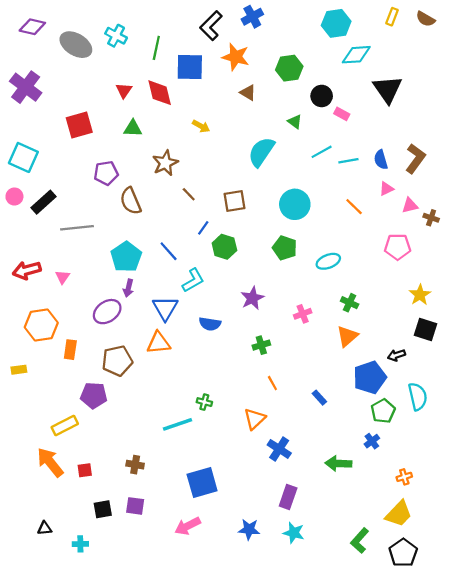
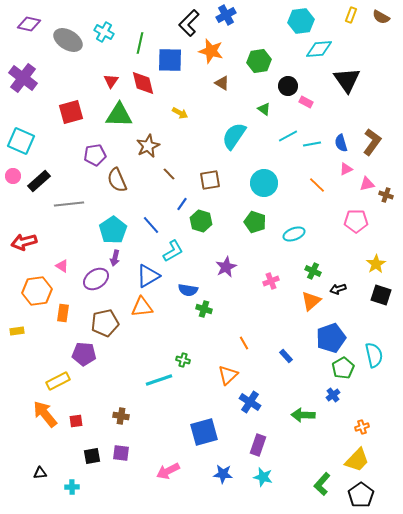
green triangle: (133, 128) -> (119, 115), size x1.6
pink triangle: (62, 277) -> (62, 266), moved, turned -32
blue triangle: (165, 308) -> (148, 276), turned 30
green cross: (261, 345) -> (204, 309), moved, turned 35
black arrow: (396, 355) -> (338, 289), moved
blue square: (202, 482) -> (204, 432), moved

